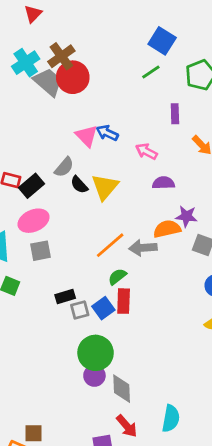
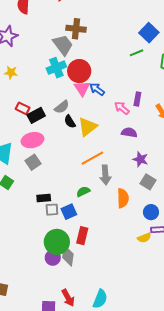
brown cross: (61, 56) -> (76, 29), turned 30
cyan cross: (26, 63) -> (56, 68), moved
red circle: (73, 77) -> (79, 71), moved
purple rectangle: (175, 114) -> (137, 99), moved
orange semicircle: (167, 229) -> (123, 198), moved, turned 90
orange line: (110, 245) -> (92, 158), moved
gray arrow: (143, 248) -> (105, 175), turned -102
gray square: (40, 251) -> (33, 162), turned -35
red rectangle: (124, 301) -> (82, 236), moved
gray diamond: (122, 389) -> (68, 256), moved

